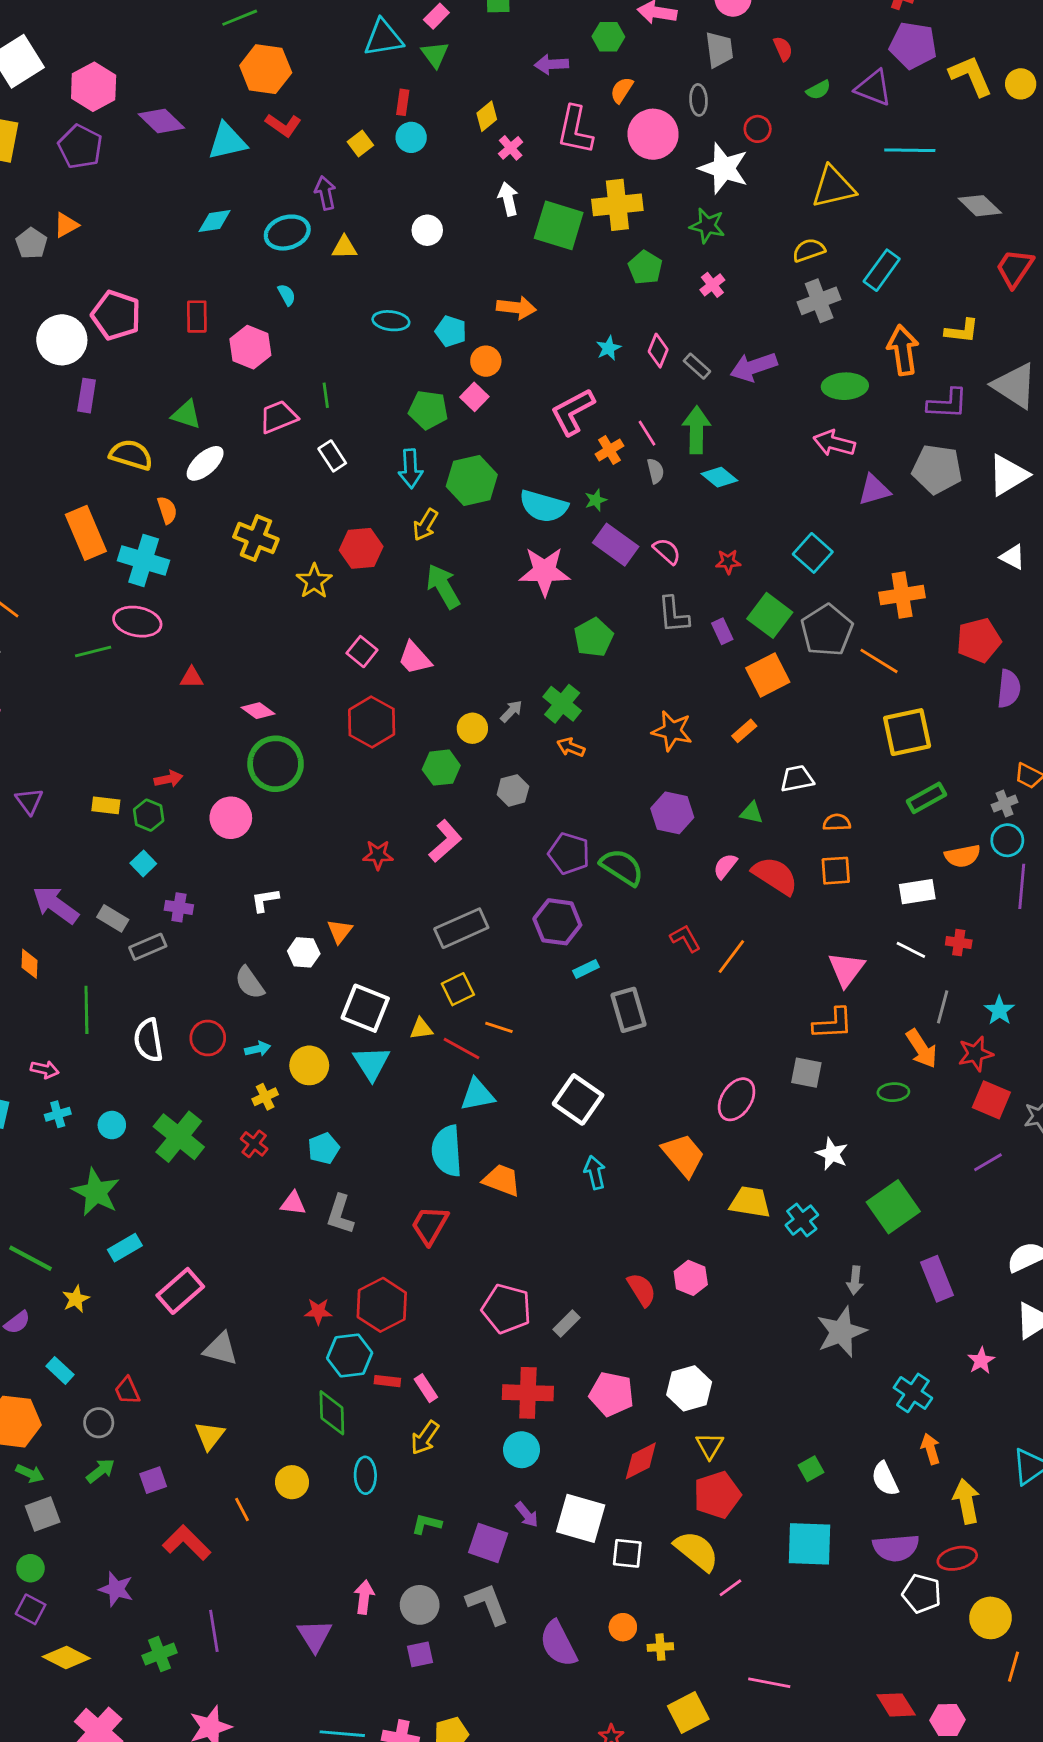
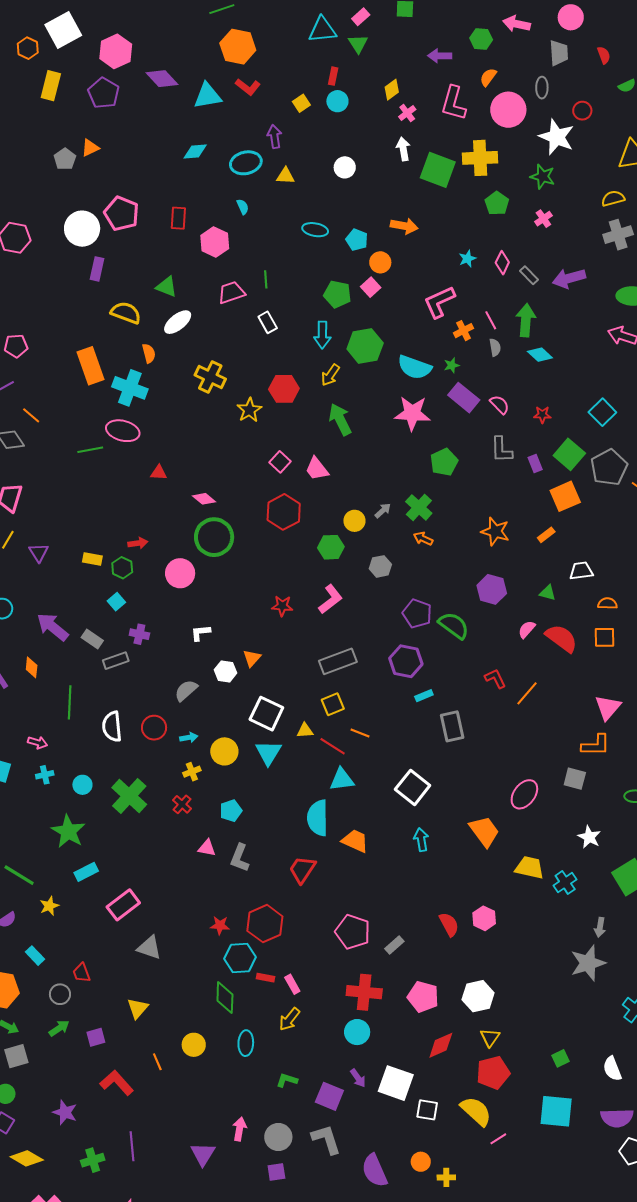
gray semicircle: (250, 983) -> (186, 690), turned 80

